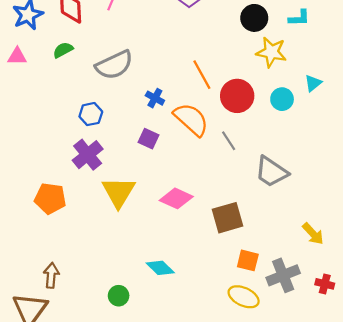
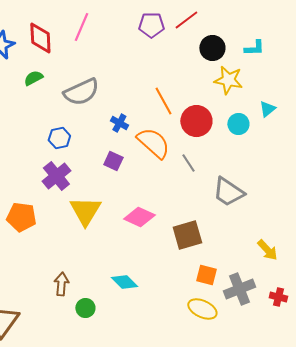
brown arrow: (51, 275) -> (61, 284), moved

